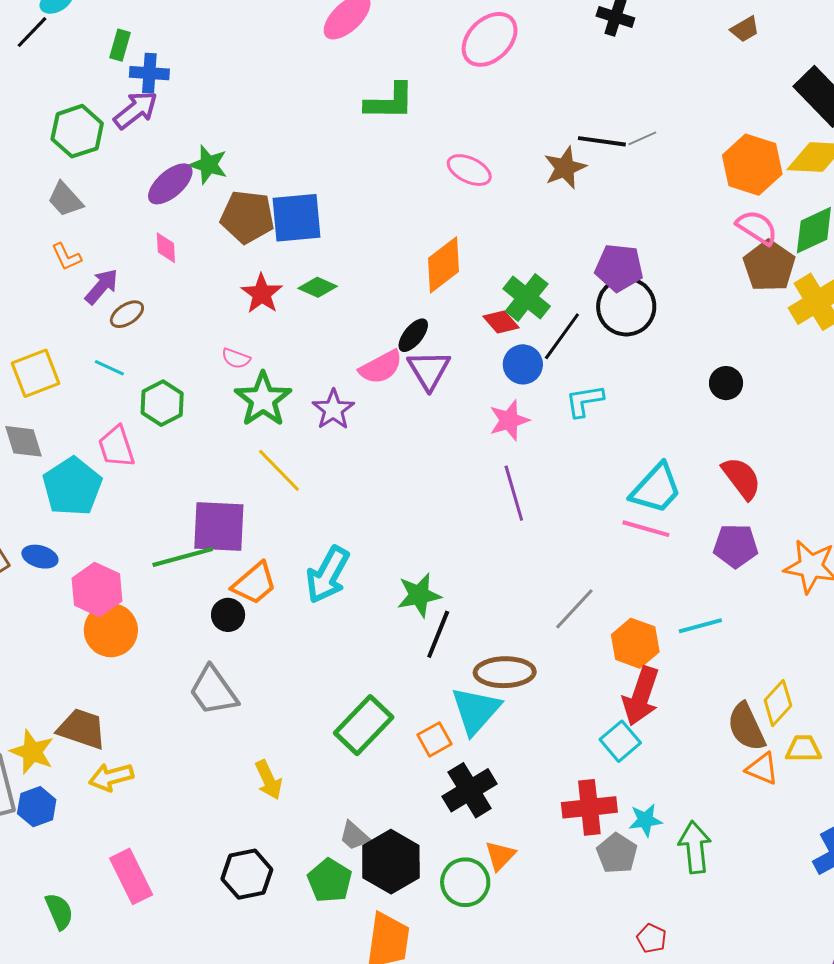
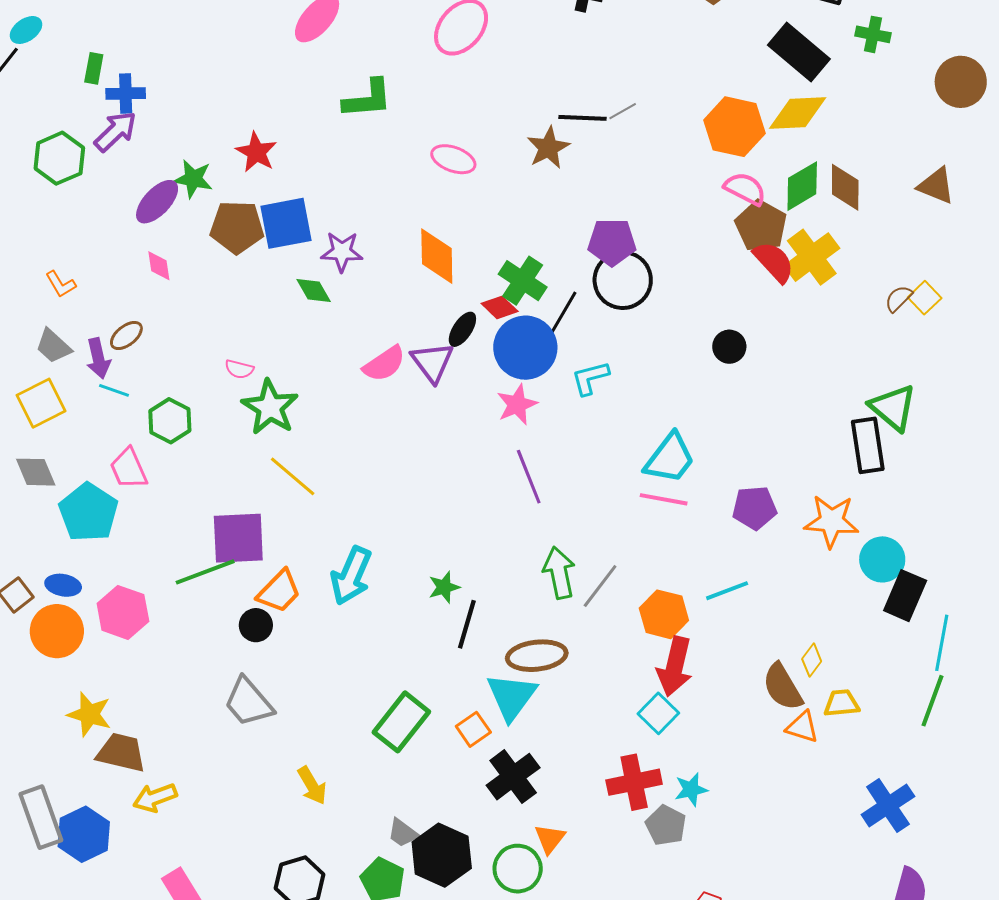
gray trapezoid: (65, 199) -> (53, 346), moved
orange diamond: (444, 265) -> (437, 256), turned -48
purple arrow: (102, 286) -> (98, 358), moved, turned 132
green diamond: (318, 287) -> (314, 290), turned 42
red star: (262, 294) -> (256, 152), moved
black ellipse: (413, 335) -> (462, 329), moved
blue circle: (523, 364) -> (525, 348), size x1.6
purple star: (333, 410) -> (342, 252), moved, turned -30
red semicircle: (741, 478) -> (774, 262), moved
green star: (419, 595) -> (444, 587), size x0.7
orange circle: (111, 630) -> (57, 631), moved
yellow diamond: (778, 703) -> (812, 660), size x0.7
yellow star: (32, 752) -> (89, 714), moved
blue hexagon: (37, 807) -> (84, 834), size x1.4
green arrow: (695, 847) -> (559, 573), moved

